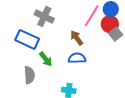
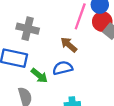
blue semicircle: (77, 58) -> (63, 68), moved

